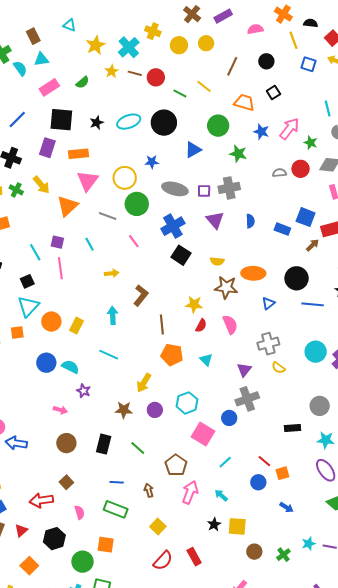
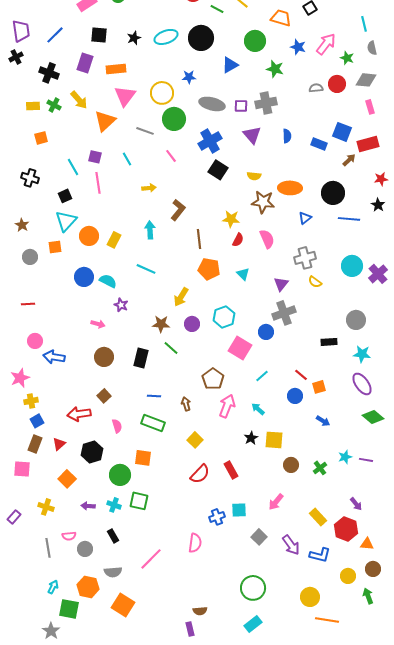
black square: (61, 120) -> (99, 35), size x0.7
green line: (138, 448) -> (171, 348), moved

